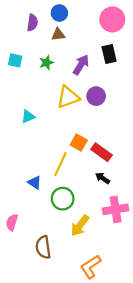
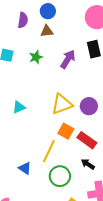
purple circle: (96, 96) -> (89, 106), moved
yellow triangle: (68, 97) -> (62, 104), moved
green circle: (63, 199) -> (60, 176), moved

